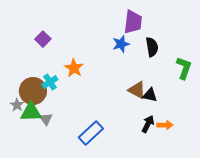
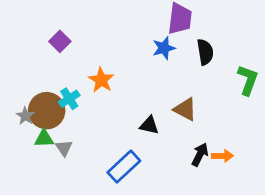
black triangle: (150, 95) -> (149, 125), moved
gray star: (17, 105) -> (25, 116), moved
green triangle: (31, 112) -> (44, 139), size x0.7

